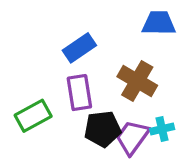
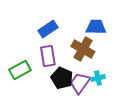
blue trapezoid: (159, 23) -> (96, 27), moved
black pentagon: (103, 129) -> (62, 78), turned 30

